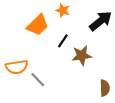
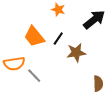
orange trapezoid: (38, 25) -> (34, 37), moved, turned 95

